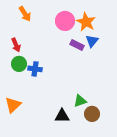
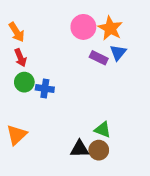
orange arrow: (25, 14) -> (17, 32), moved
green triangle: (80, 101) -> (103, 130), turned 40
brown circle: (92, 114) -> (99, 150), moved

